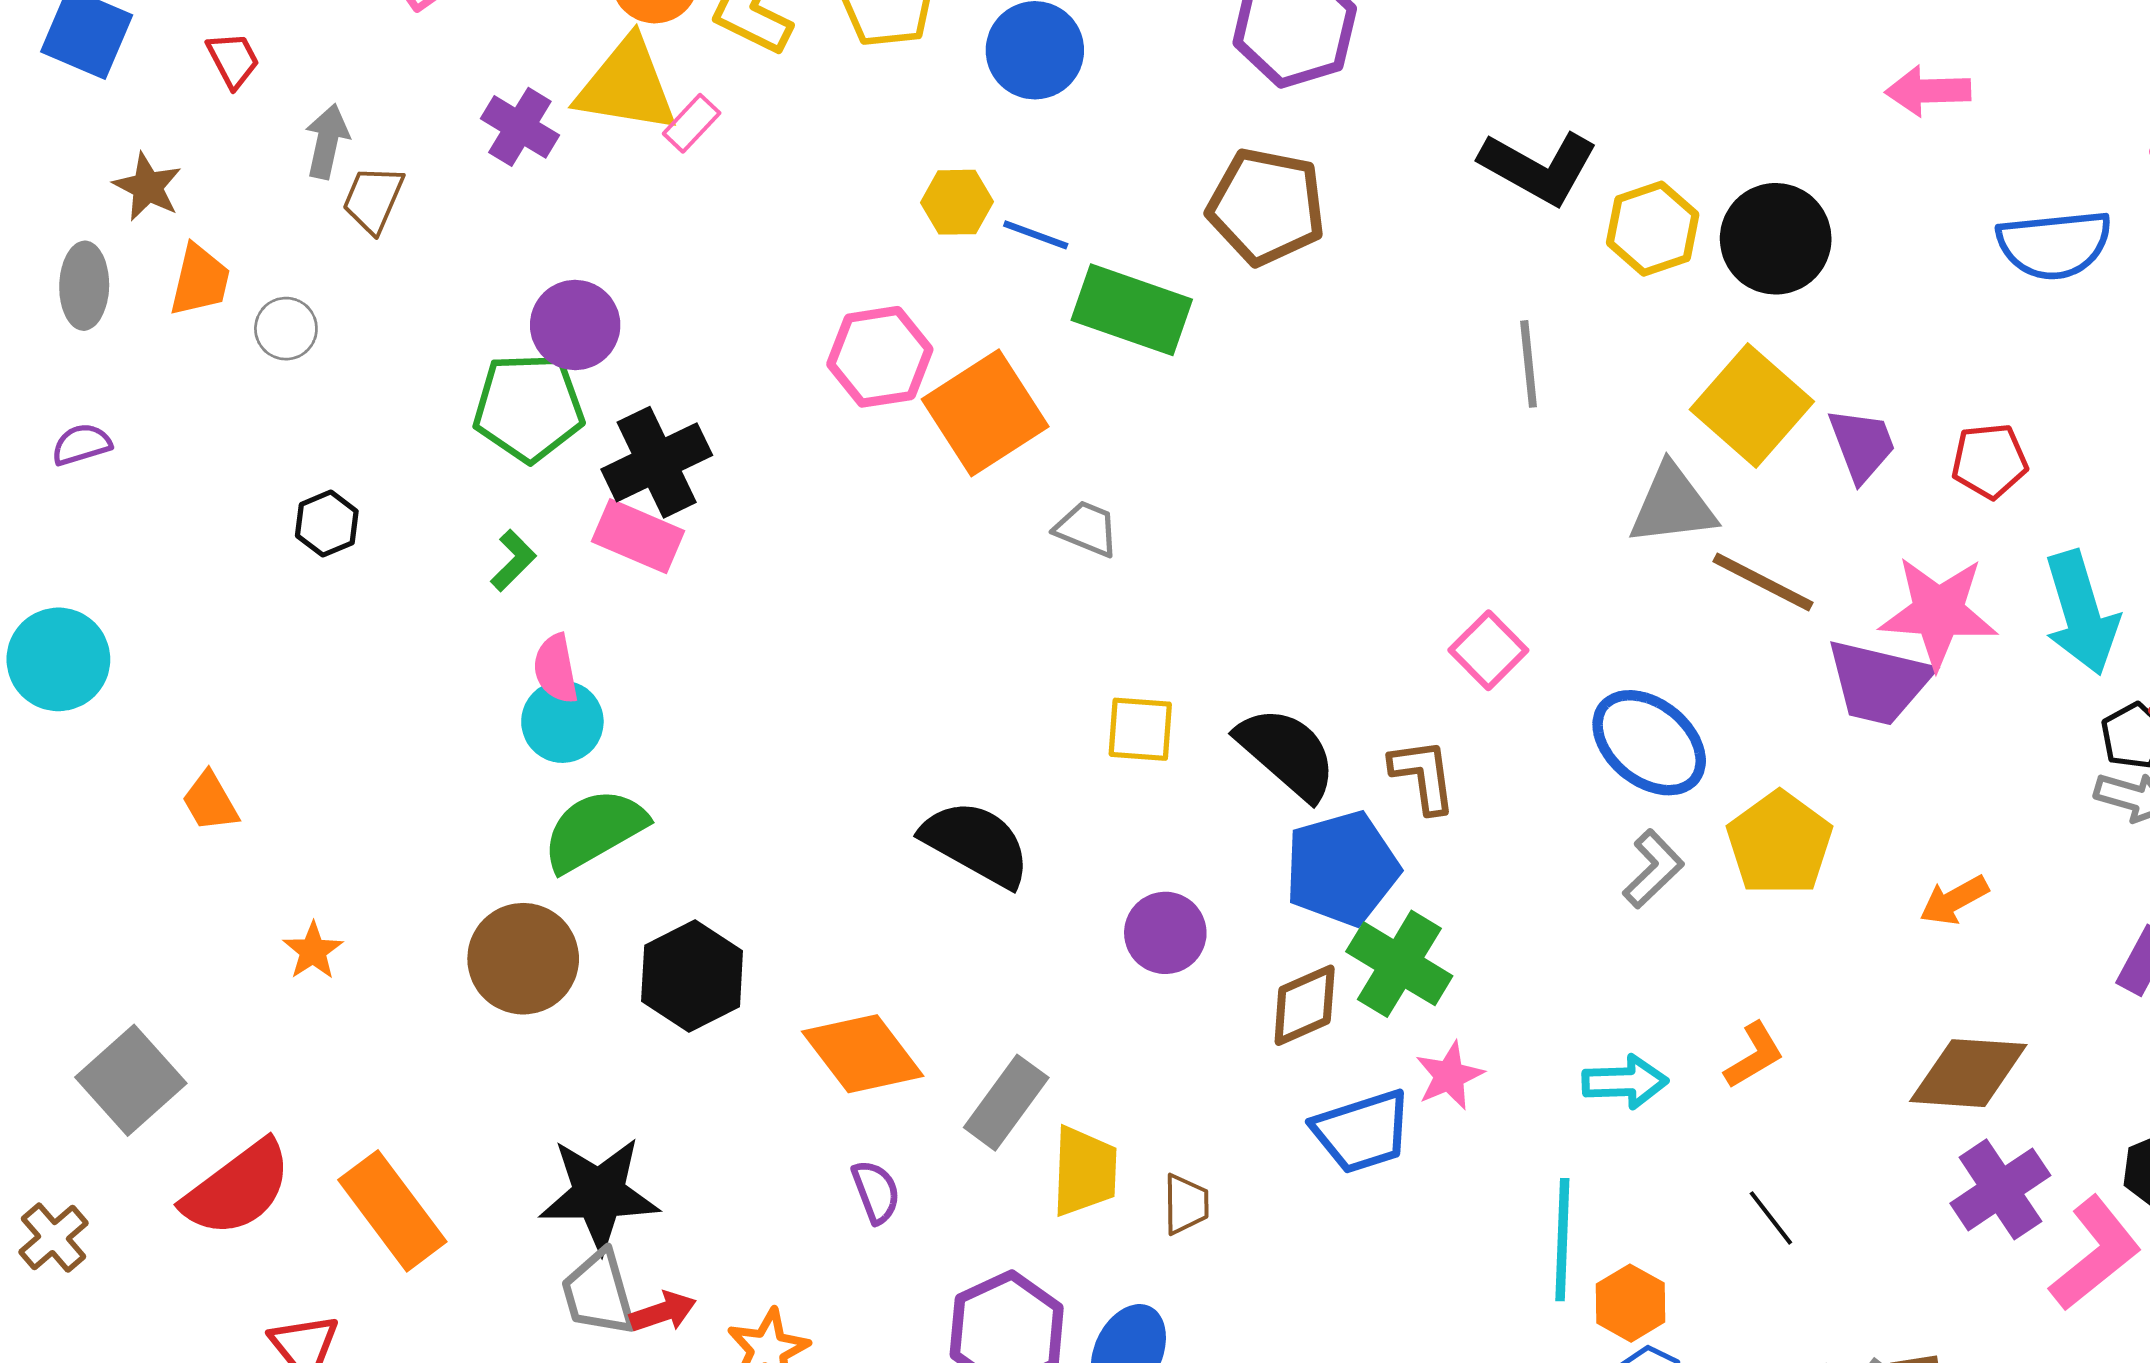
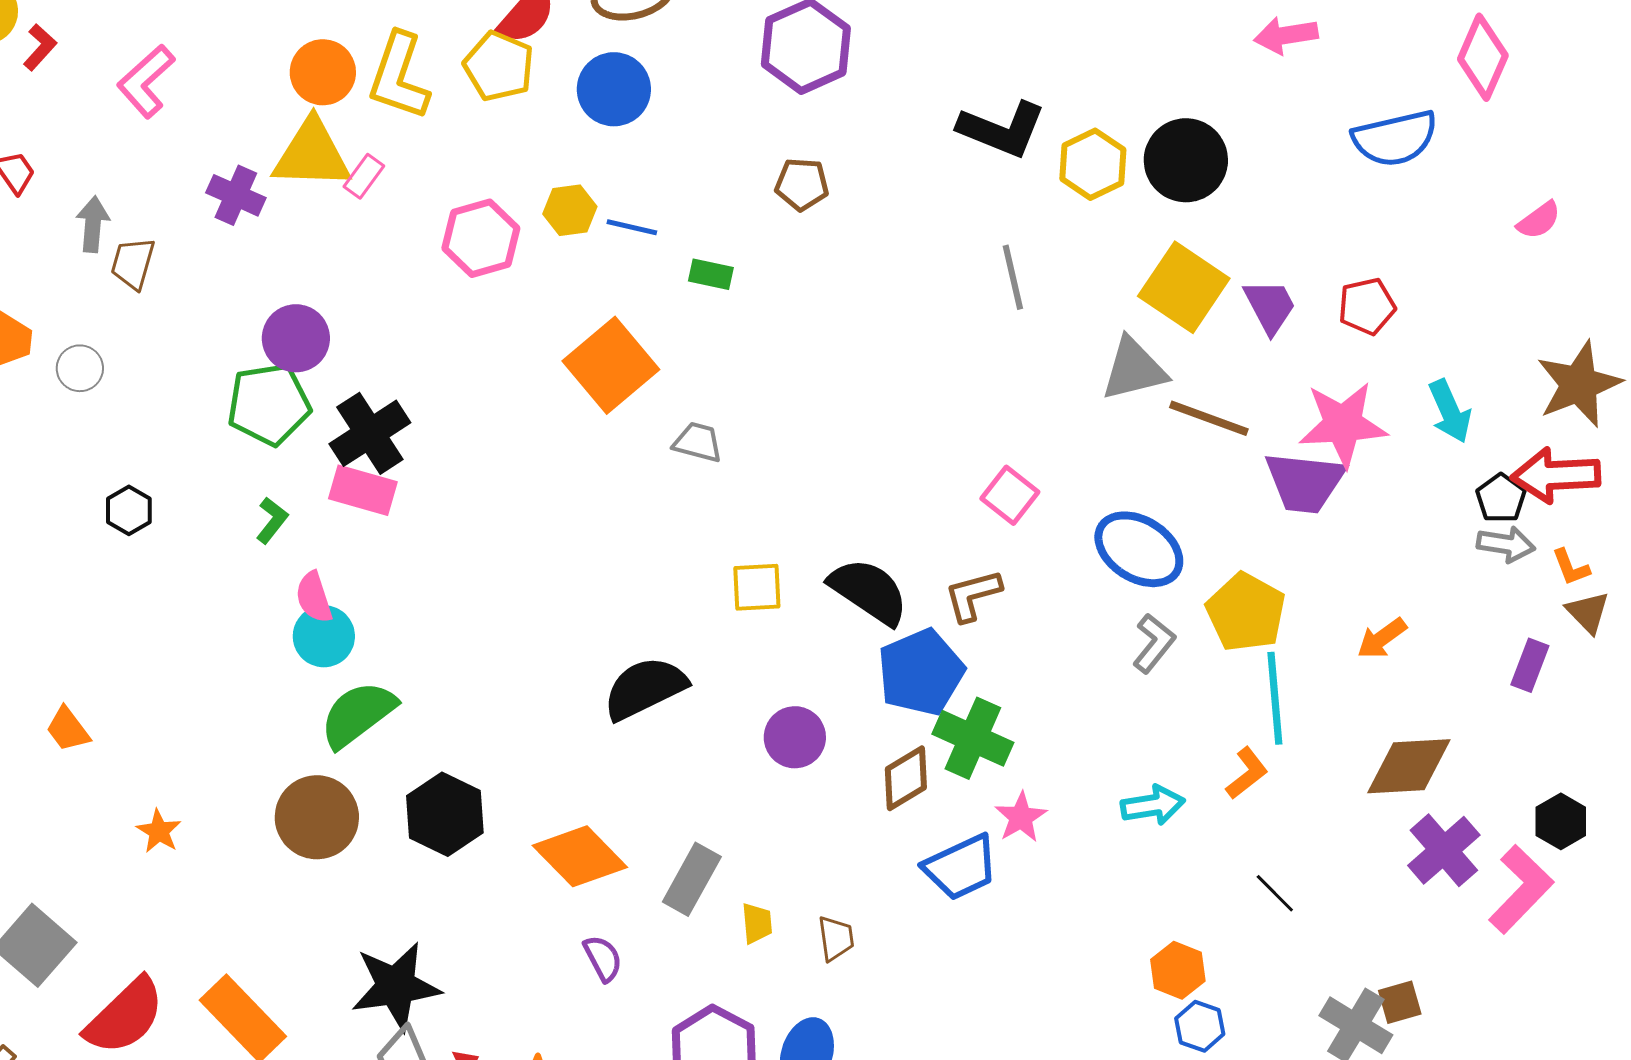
brown pentagon: (1266, 207) -> (802, 184), size x0.6
green rectangle: (1132, 310) -> (711, 274), size x0.5
pink hexagon: (880, 357) -> (481, 238), moved
cyan arrow: (2081, 613) -> (1450, 411), size x0.7
brown L-shape: (1423, 776) -> (973, 595), turned -90
black semicircle: (976, 843) -> (645, 688), turned -48
yellow trapezoid: (1084, 1171) -> (757, 923), size x0.6
cyan line: (1562, 1240) -> (1275, 698), moved

